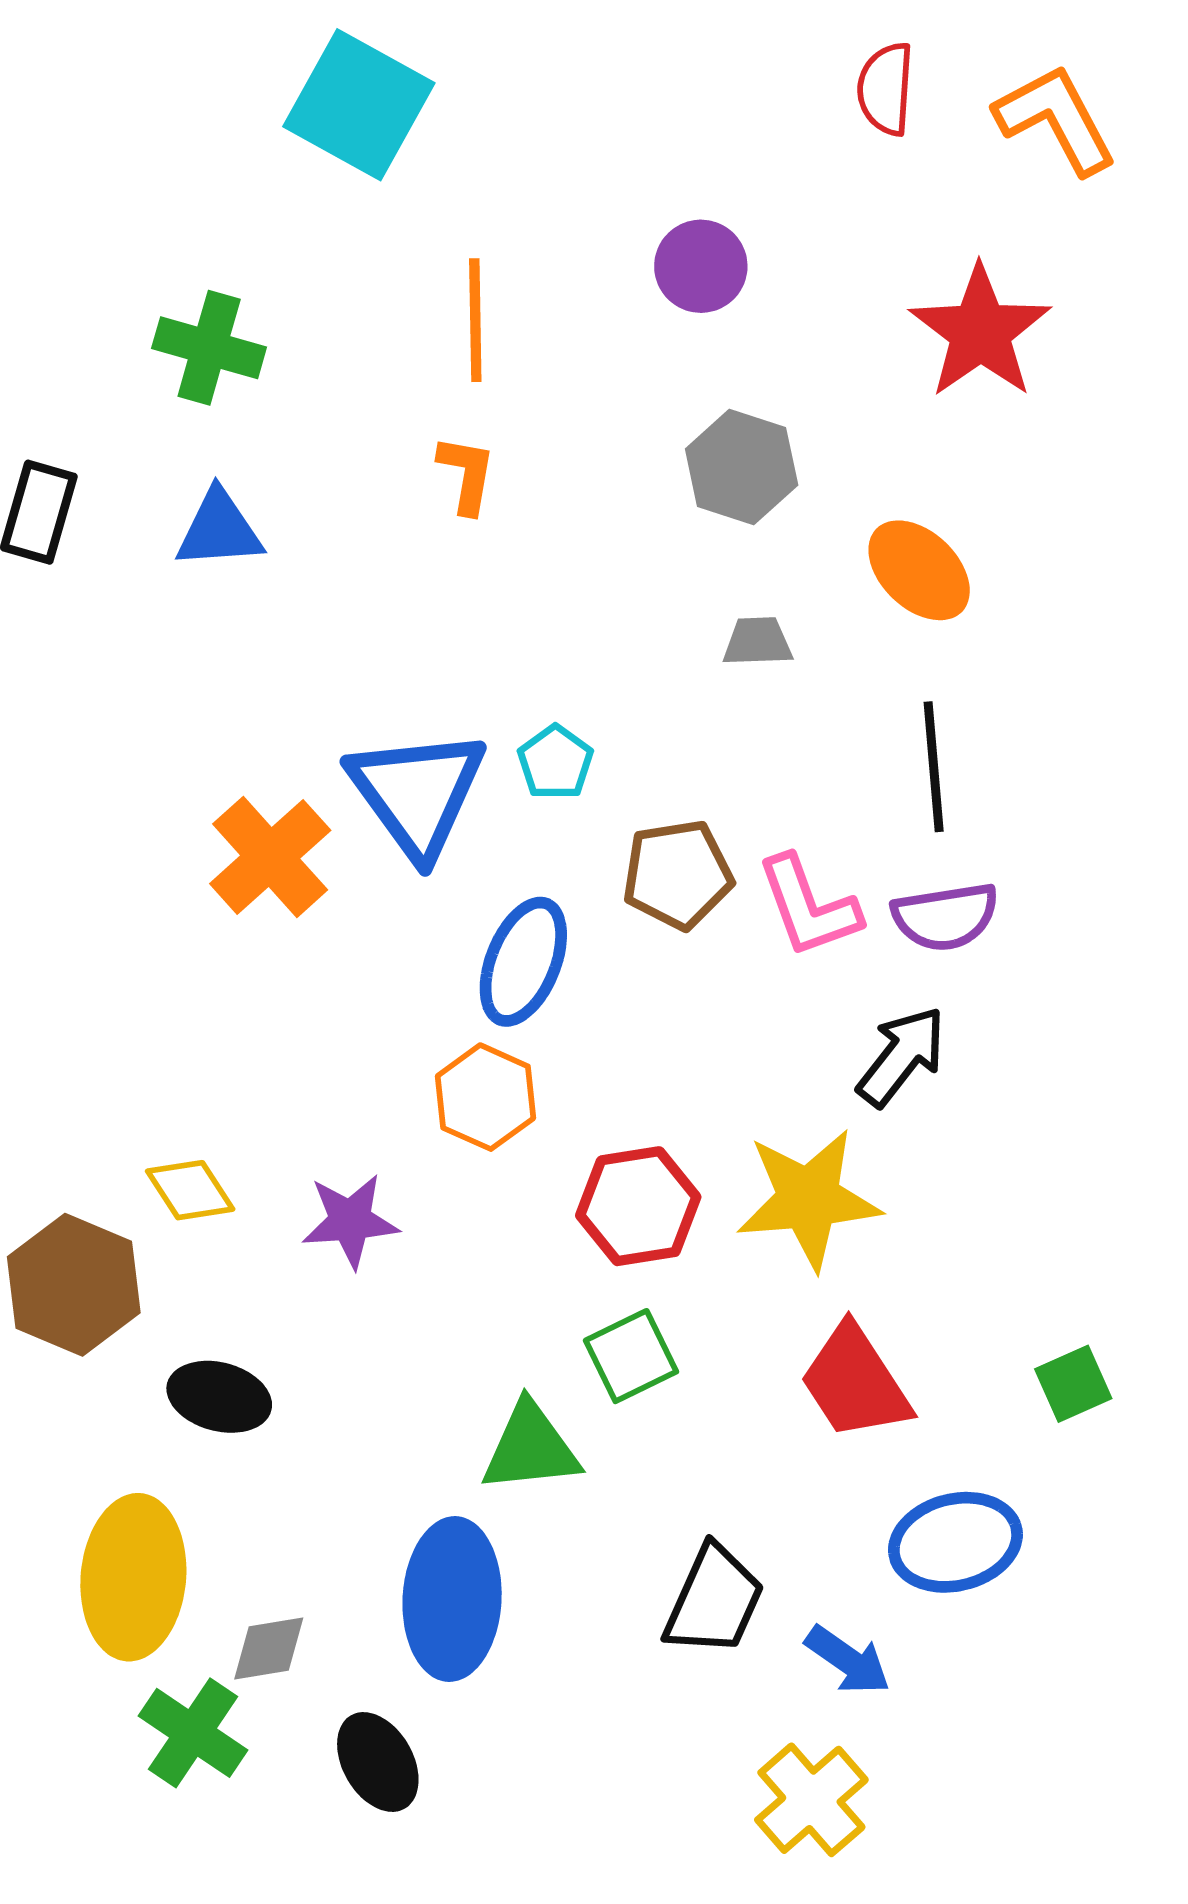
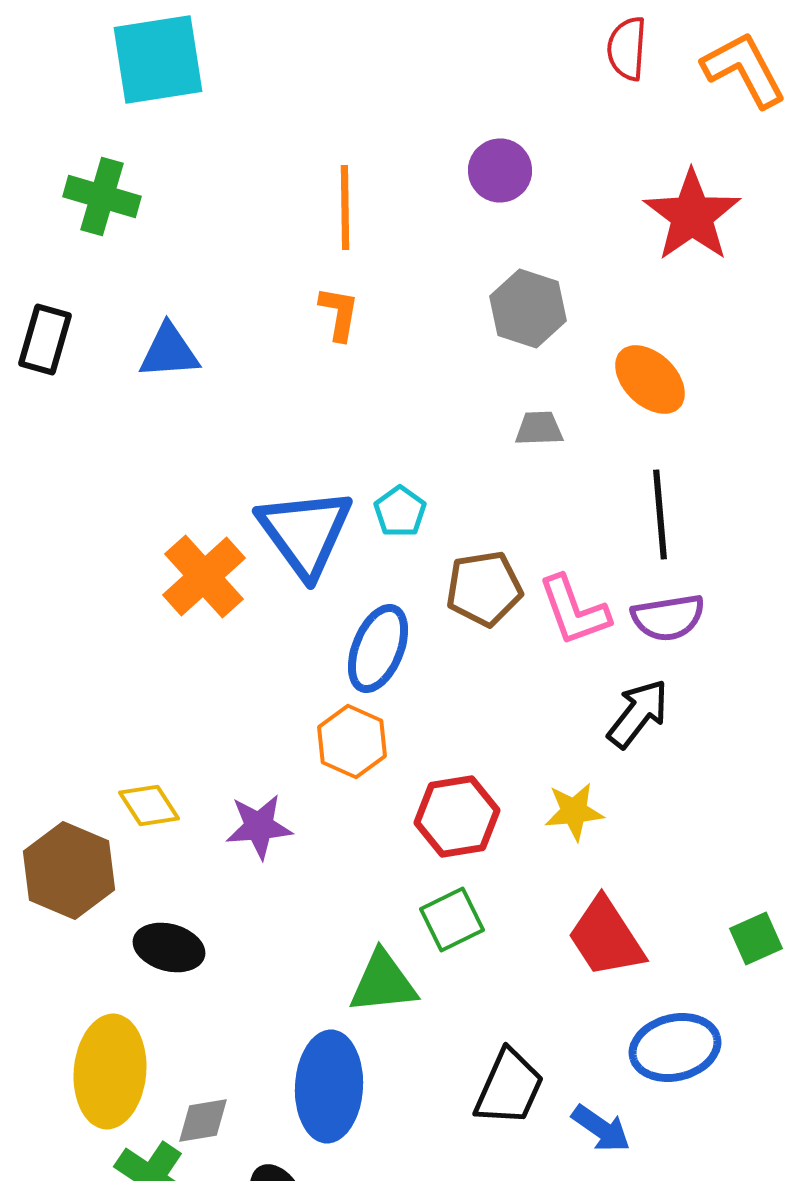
cyan square: (359, 105) -> (158, 60), moved, turned -38
green cross: (209, 348) -> (102, 196), moved
yellow star: (809, 1199) -> (574, 812), size x0.6

